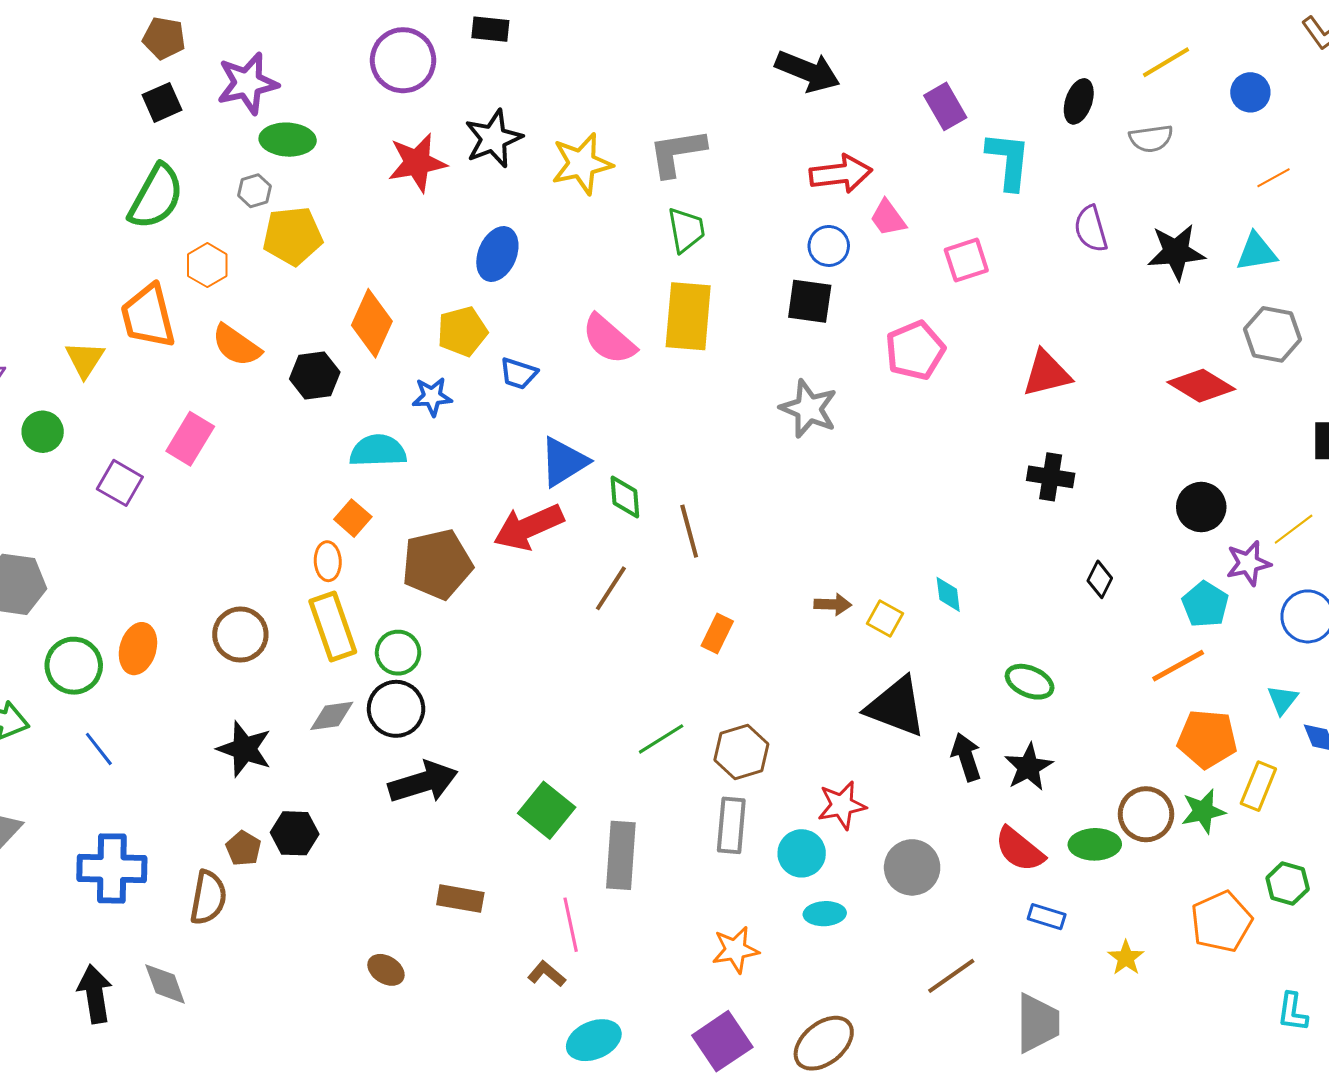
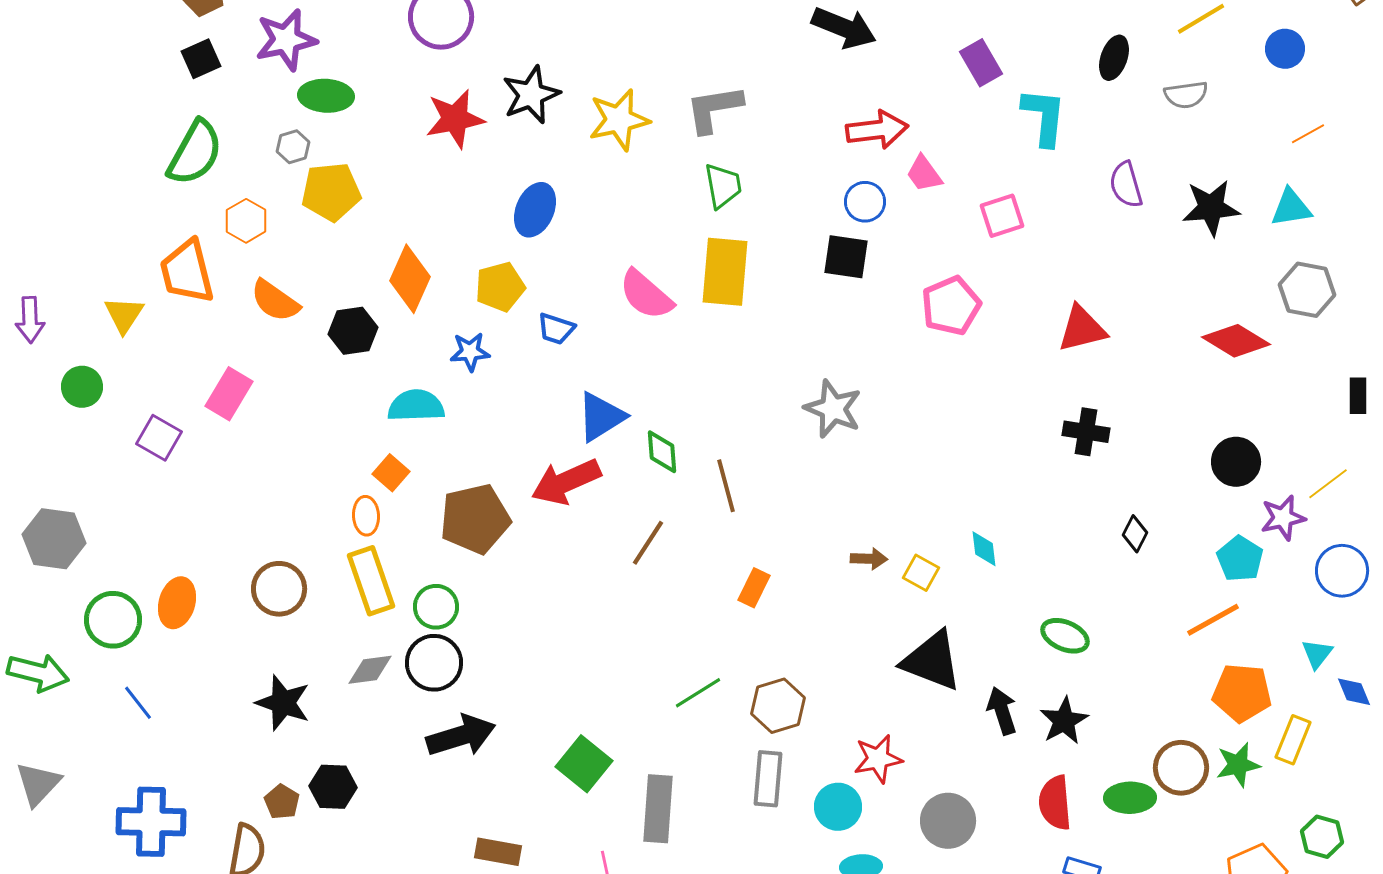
gray star: (809, 409) -> (833, 409), moved
red semicircle: (1019, 849) -> (1055, 803), turned 46

